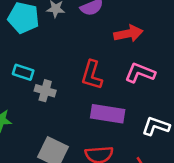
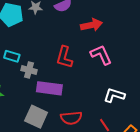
pink L-shape: (140, 73) -> (101, 55), turned 45
purple rectangle: (108, 114) -> (49, 88), moved

